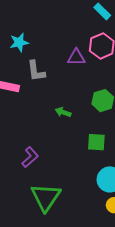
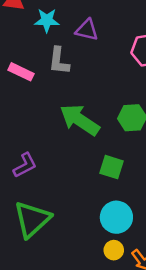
purple triangle: (76, 57) -> (87, 30), moved
green arrow: (63, 112) -> (80, 120), size x2.0

